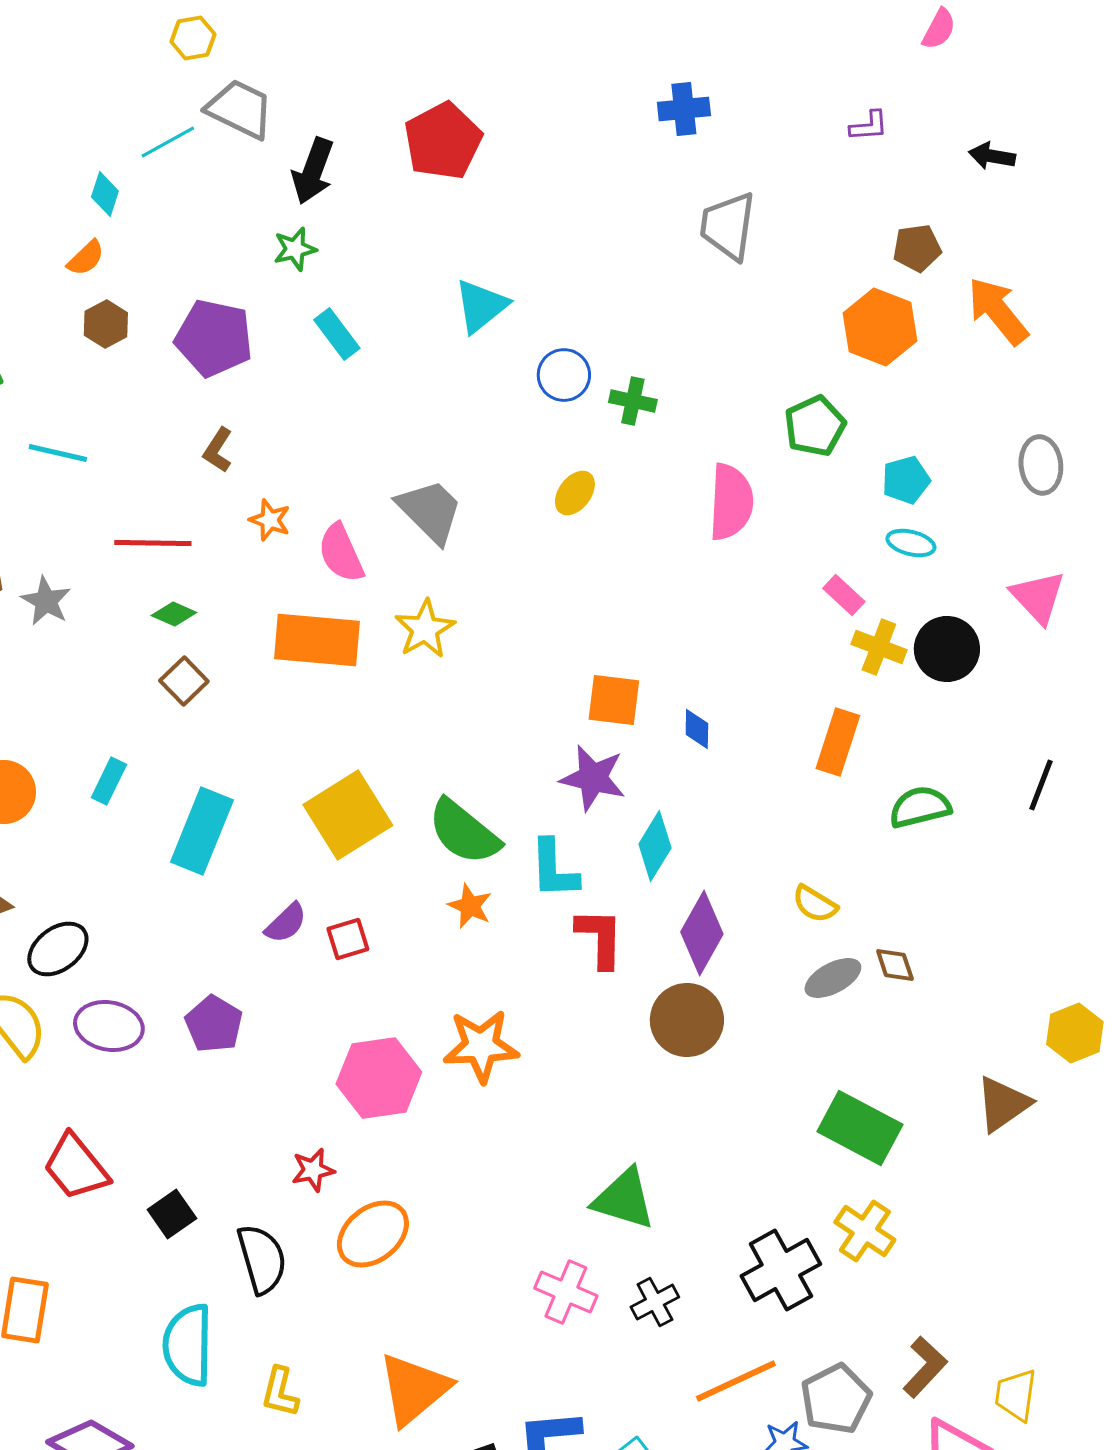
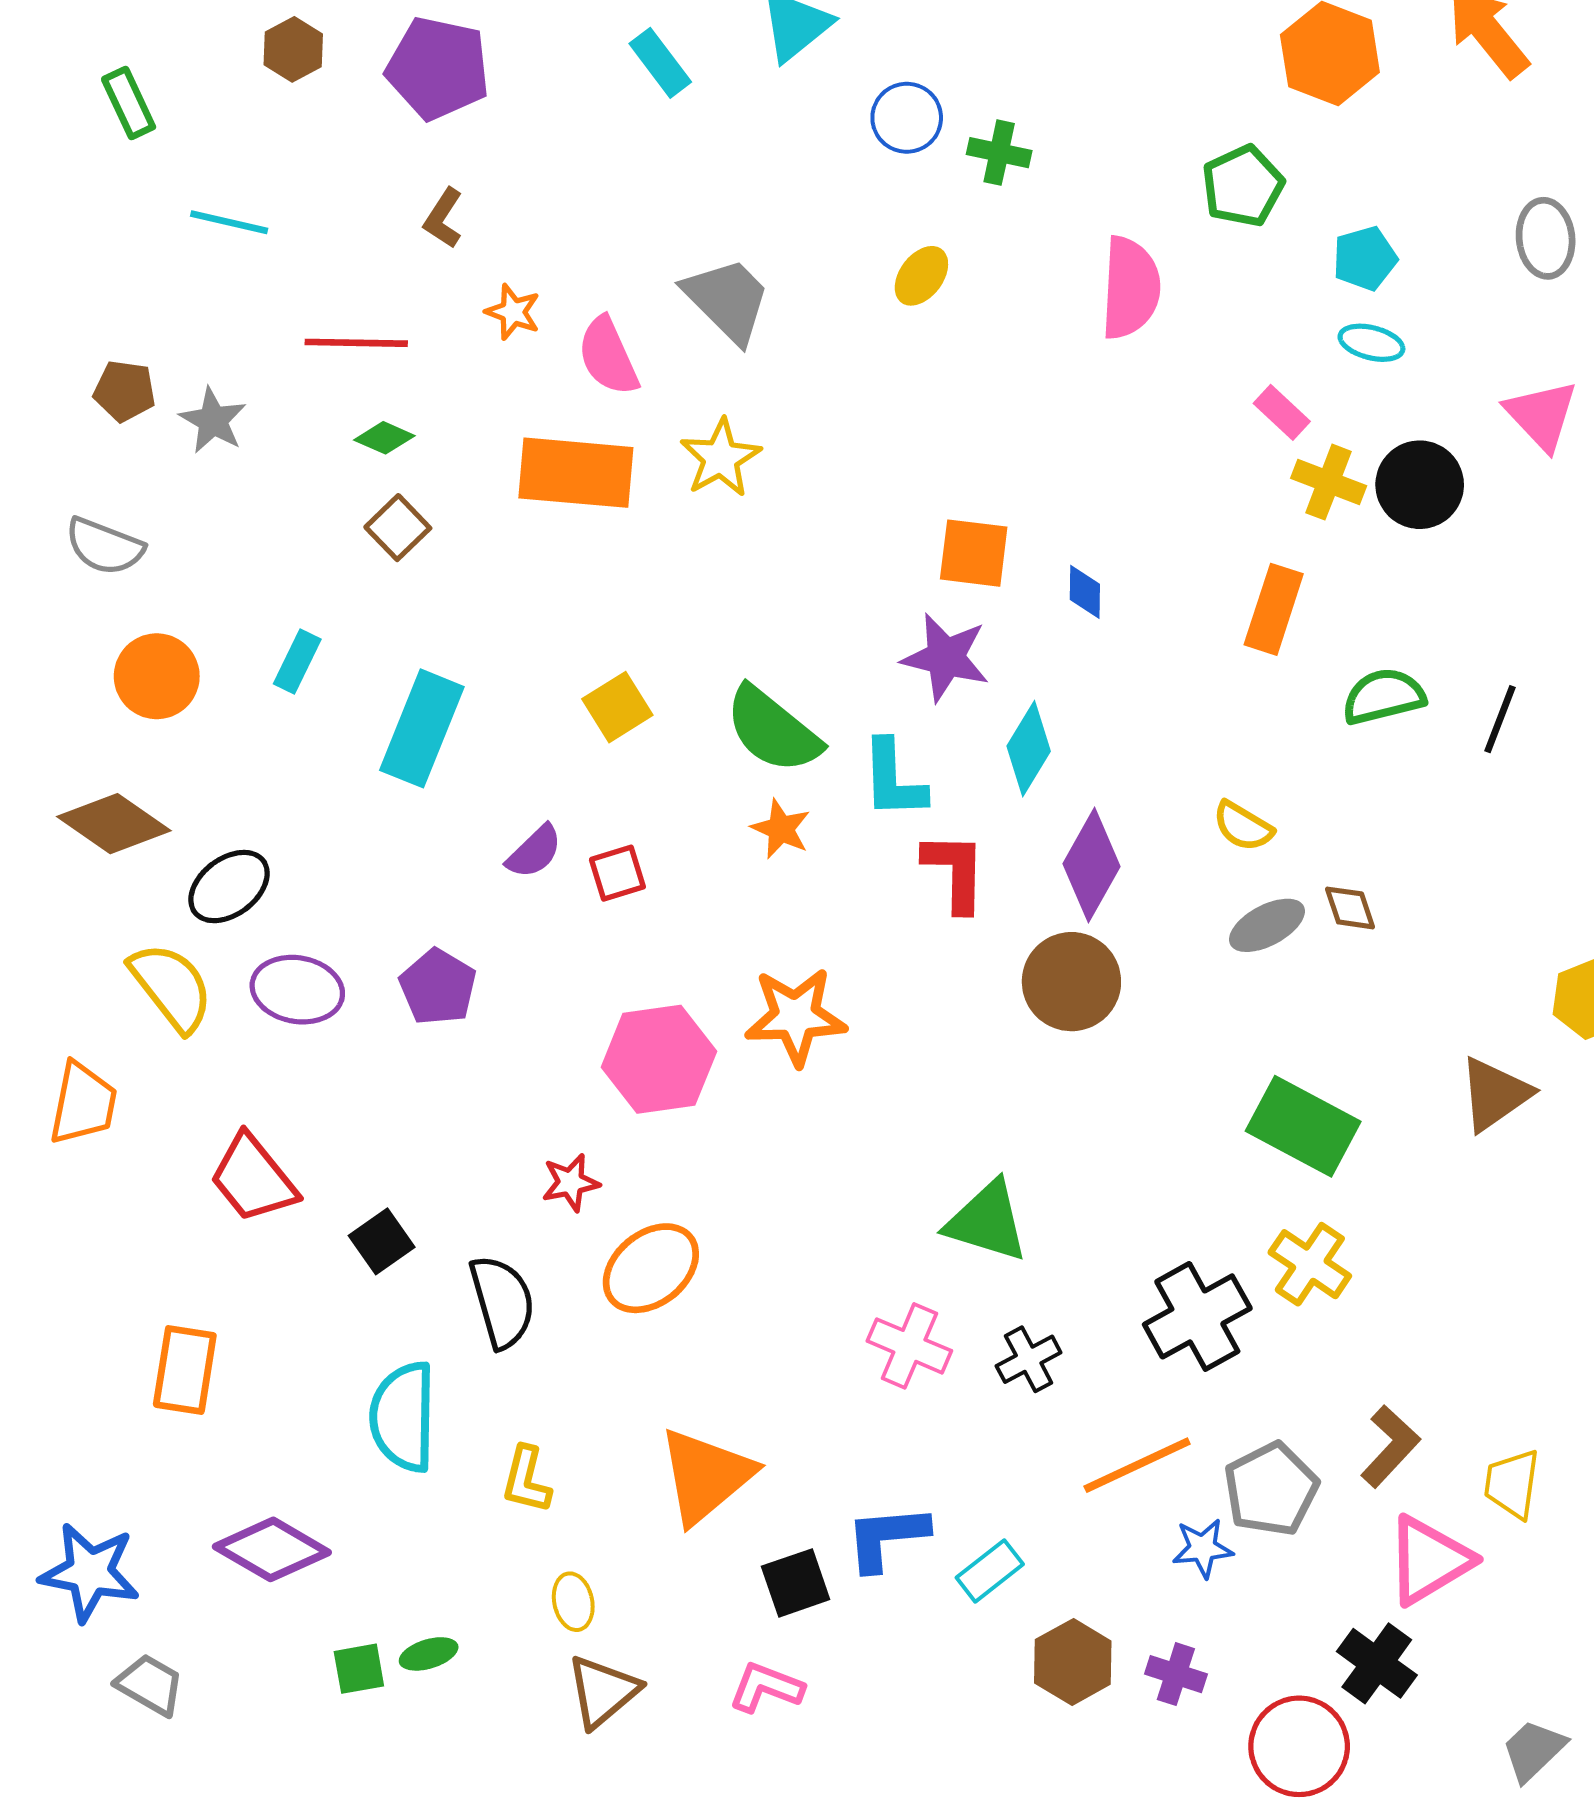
cyan rectangle: (337, 334) -> (660, 63), moved
black line: (1041, 785) -> (1500, 719), moved
yellow square: (348, 815) -> (617, 707), size x0.6

